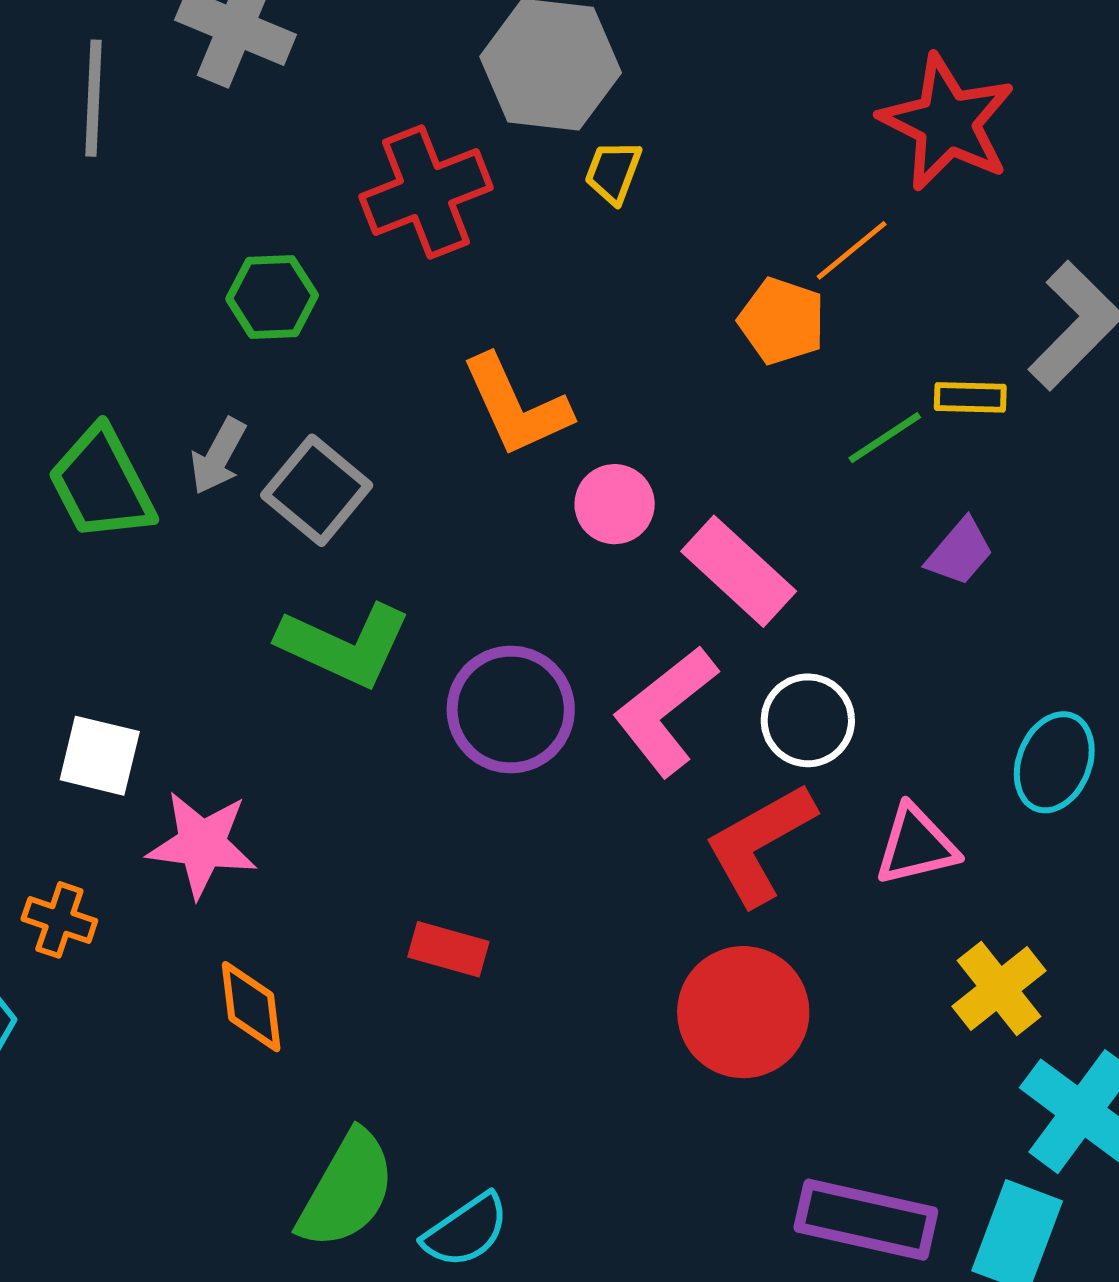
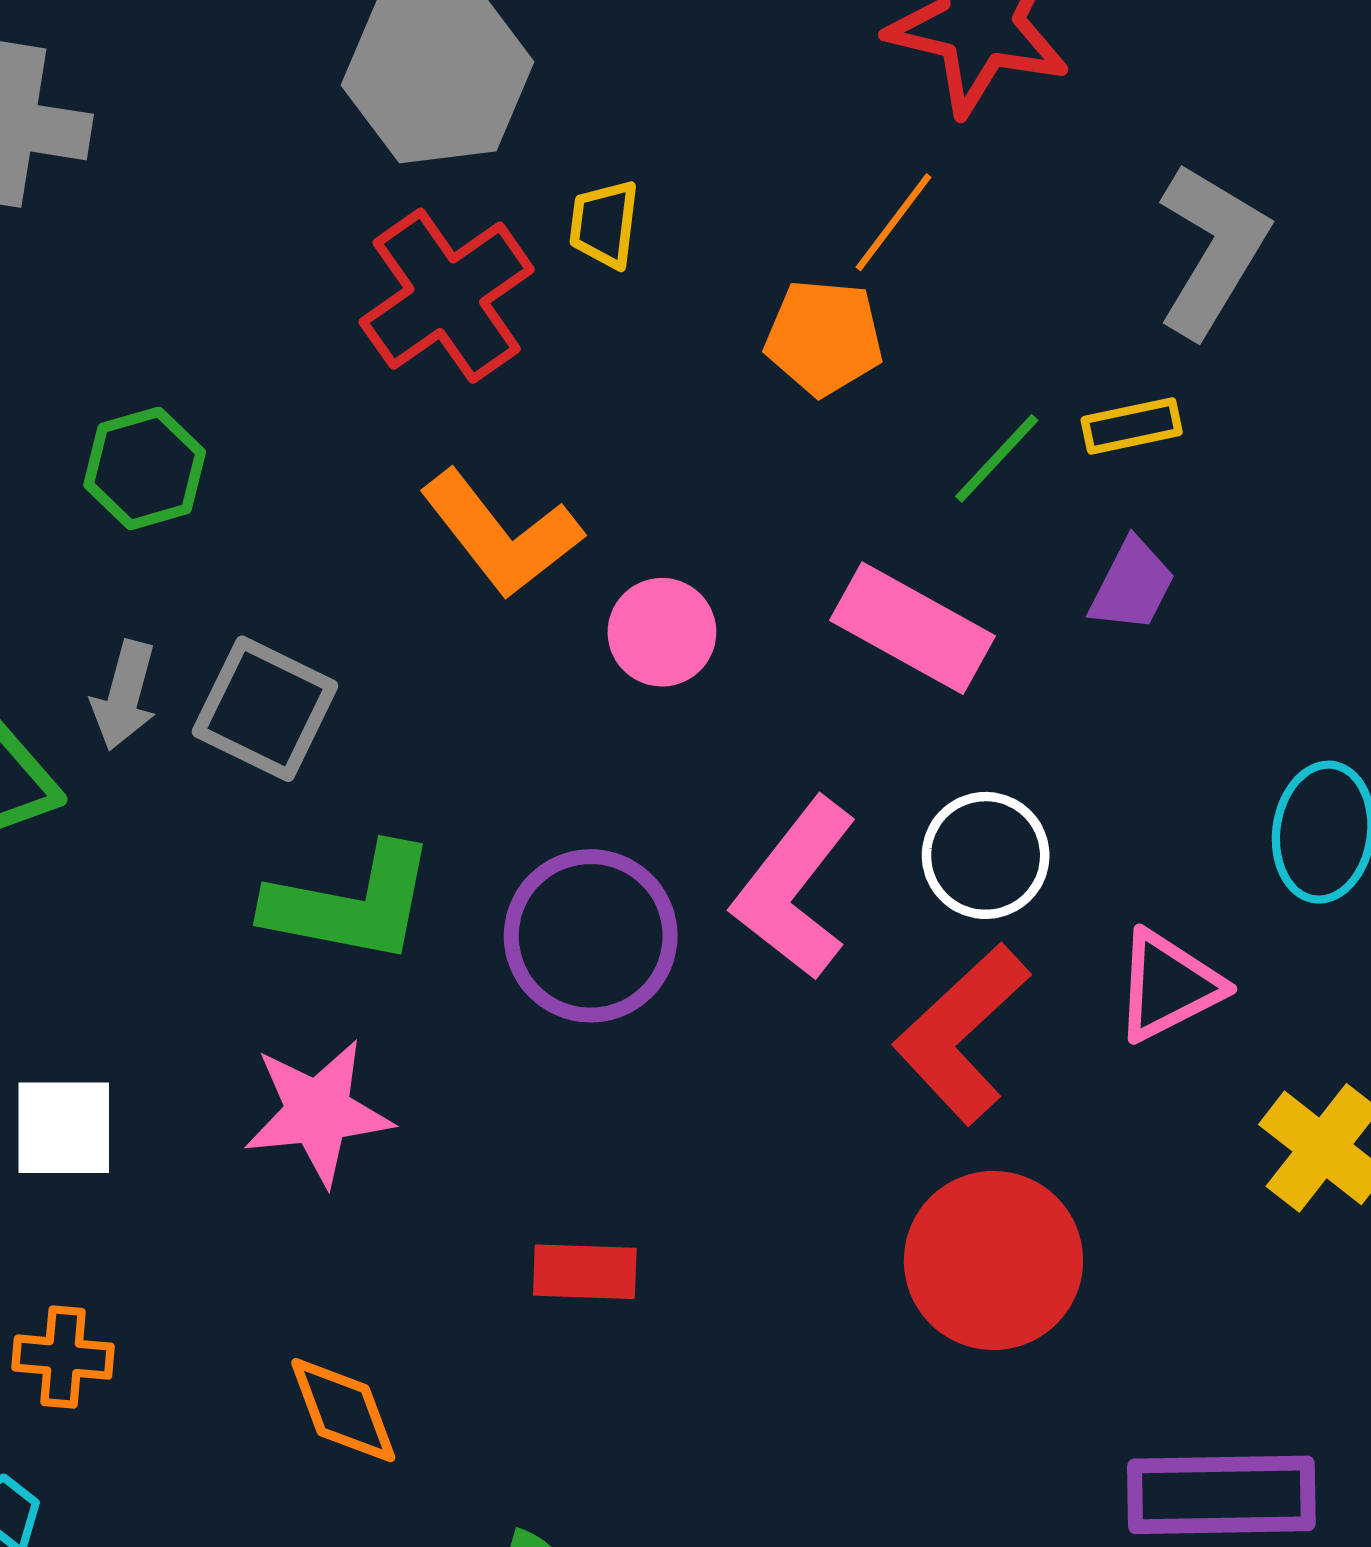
yellow trapezoid: (613, 172) -> (604, 224), moved
red cross: (426, 192) -> (447, 296), moved
yellow rectangle: (970, 397) -> (1132, 426), moved
pink rectangle: (739, 571) -> (913, 628), moved
pink star: (202, 844) -> (318, 1112), moved

